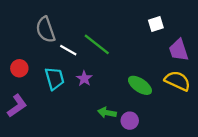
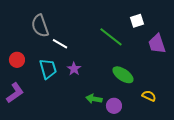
green line: (97, 44) -> (111, 37), moved
yellow semicircle: (177, 81) -> (149, 96), moved, size x0.6

